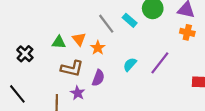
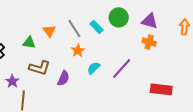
orange triangle: (79, 39) -> (49, 31), moved
orange star: (98, 48) -> (78, 51), moved
purple star: (78, 93) -> (12, 81), moved

